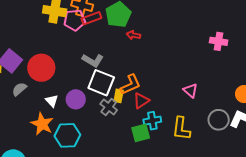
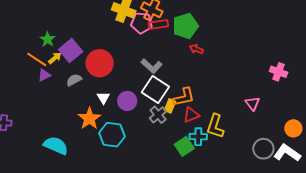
pink triangle: (190, 91) -> (253, 104), moved
yellow L-shape: (181, 129) -> (215, 126), moved
green square: (141, 133) -> (184, 146), turned -30

